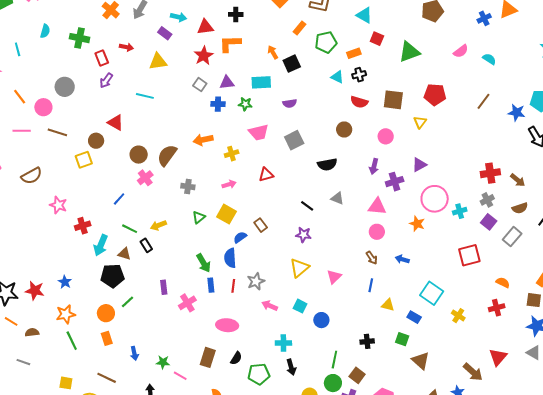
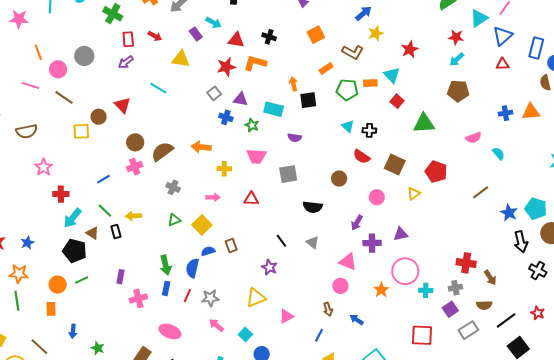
orange rectangle: (354, 53) -> (370, 83), moved

